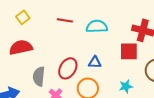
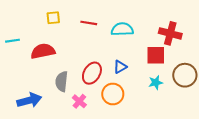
yellow square: (23, 17) -> (53, 18), moved, turned 32
blue triangle: (95, 62) -> (120, 67), turned -32
cyan star: (126, 86) -> (156, 83), moved

